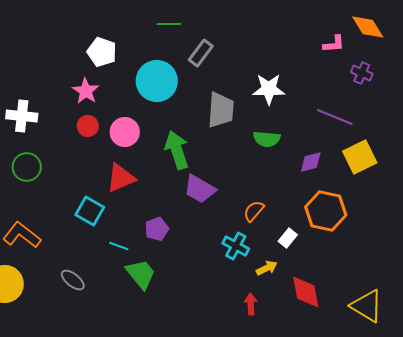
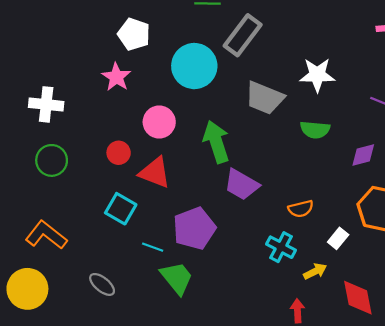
gray rectangle: (201, 53) -> (243, 35), size x1.4
gray trapezoid: (221, 110) -> (265, 98), turned 108
red circle: (88, 126) -> (119, 153), moved
red triangle: (121, 178) -> (155, 172), turned 44
orange semicircle: (254, 211) -> (301, 209), turned -145
purple pentagon: (157, 229) -> (194, 228), size x1.6

